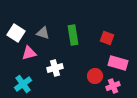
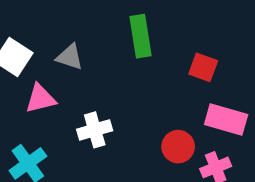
green rectangle: (73, 35) -> (141, 36), moved

